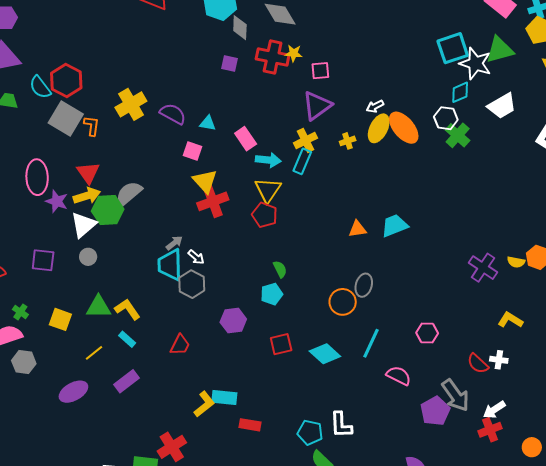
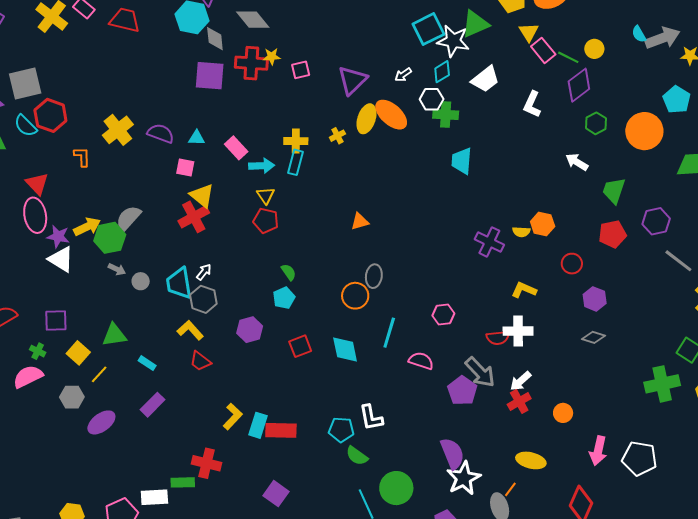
purple square: (229, 64) -> (210, 76), size x1.8
purple triangle: (317, 106) -> (352, 80), moved
white arrow: (375, 106) -> (403, 75), moved
gray square: (66, 119) -> (25, 83), moved, turned -36
green cross: (458, 135) -> (446, 115), turned -30
yellow cross: (306, 140) -> (296, 141), turned 35
red triangle: (88, 173) -> (37, 184), moved
yellow triangle: (268, 190) -> (266, 195), size x0.7
red cross: (213, 201) -> (194, 217), moved
white triangle: (83, 225) -> (61, 259), moved, turned -40
cyan trapezoid: (395, 226) -> (462, 161), moved, turned -56
gray arrow: (174, 243) -> (117, 269), moved, turned 72
gray circle: (88, 257) -> (141, 281), moved
white arrow: (196, 257) -> (204, 272), turned -84
purple square: (43, 260) -> (56, 320), moved
yellow L-shape: (127, 309) -> (190, 330), moved
yellow square: (60, 319) -> (78, 353), turned 30
red trapezoid: (180, 345) -> (200, 361), turned 110
yellow line: (94, 353) -> (99, 374), moved
cyan diamond: (325, 354) -> (345, 349), turned 44
white cross: (499, 360) -> (518, 331), size x1.6
gray hexagon: (24, 362) -> (72, 397), moved
red semicircle: (478, 364) -> (498, 338), turned -40
cyan rectangle: (224, 397) -> (258, 425), moved, turned -70
red rectangle: (250, 425) -> (281, 430), size x1.4
red cross: (172, 447) -> (207, 463), turned -36

